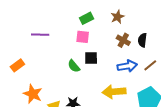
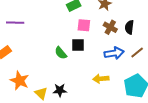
purple line: (40, 35) -> (15, 23), moved
pink square: (83, 37) -> (84, 25), moved
yellow arrow: (114, 92) -> (101, 79), size x0.7

